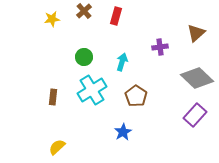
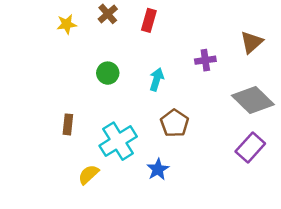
cyan cross: (92, 90) -> (118, 141), moved
yellow semicircle: (57, 147) -> (88, 174), moved

